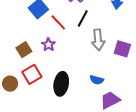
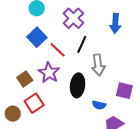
purple star: (48, 45) -> (49, 73), size x1.5
purple square: (122, 49) -> (124, 91), moved
black ellipse: (61, 84) -> (78, 85), moved

